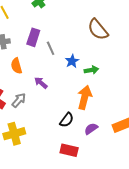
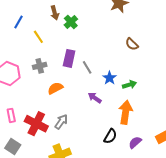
brown semicircle: (98, 29) -> (132, 44), size x0.6
orange semicircle: (16, 66) -> (55, 88), turned 84
purple arrow: (41, 83) -> (95, 98), moved

